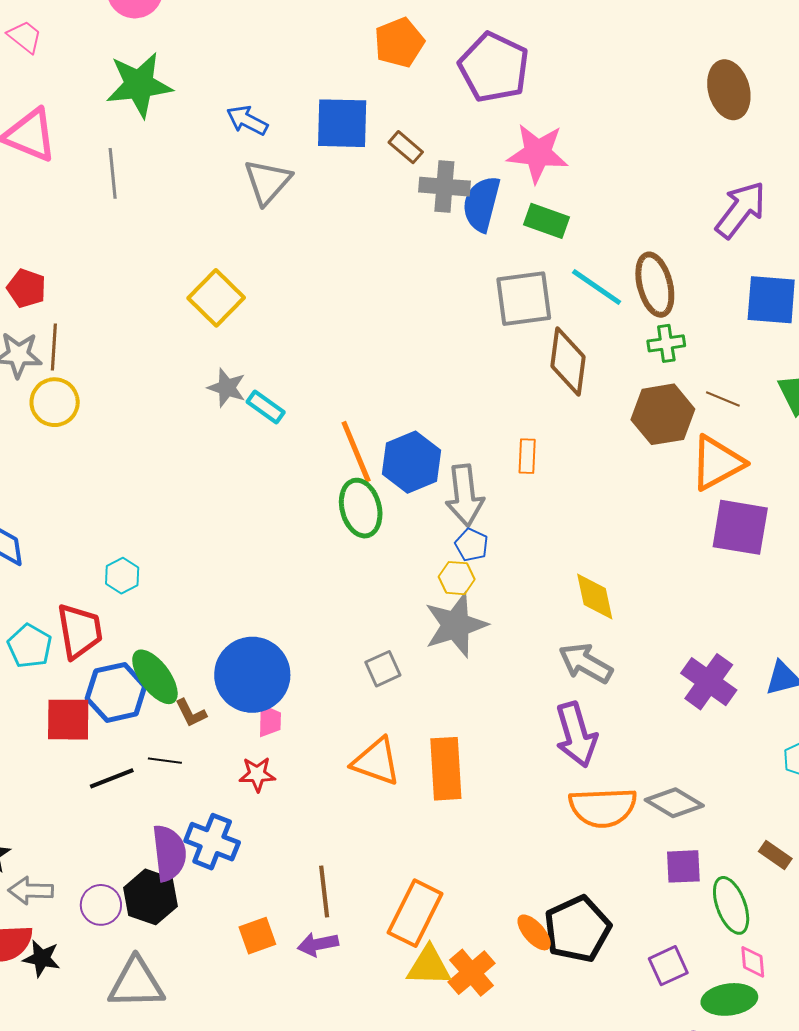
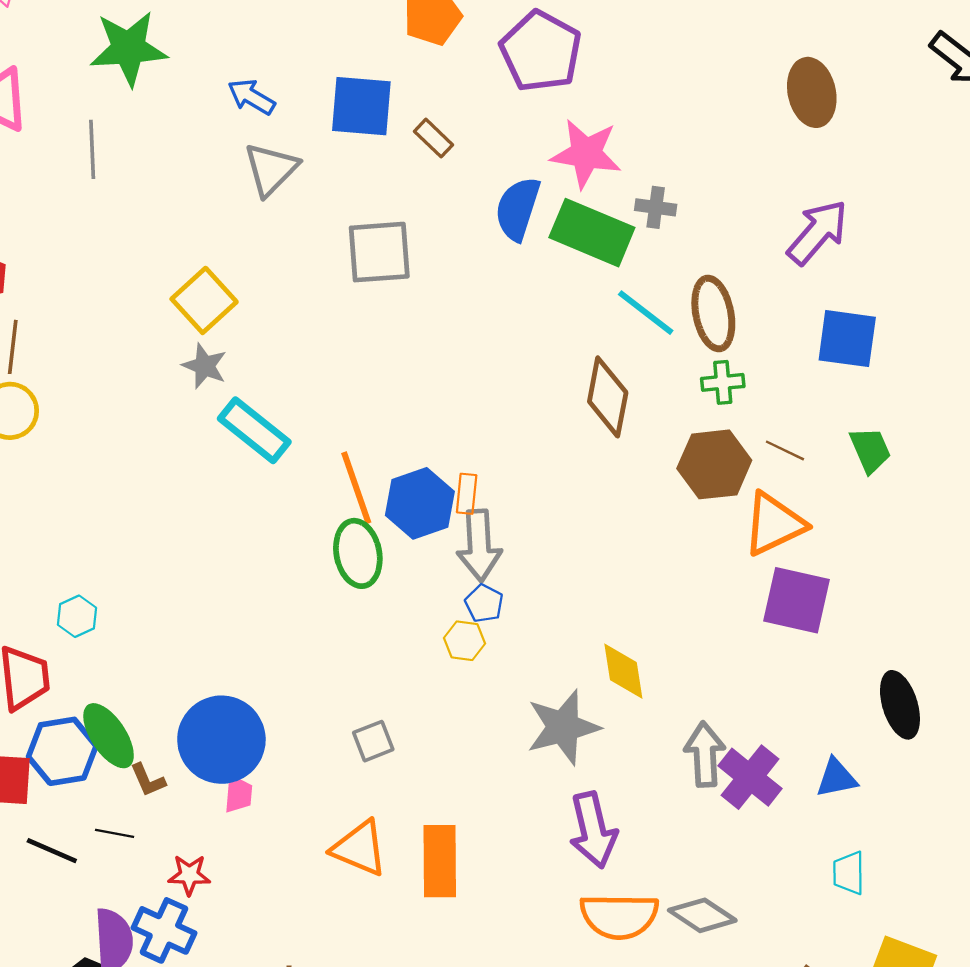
gray cross: (444, 187) -> (656, 207), moved, size x0.7
green rectangle: (547, 221) -> (592, 233), size x1.6
gray square: (524, 299) -> (379, 252), moved
gray star: (227, 388) -> (205, 366), moved
cyan rectangle: (266, 407) -> (254, 430), size x1.6
orange rectangle: (527, 456) -> (467, 494), moved
gray star: (456, 625) -> (563, 727), moved
gray arrow: (586, 663) -> (705, 754), moved, turned 54
red star: (257, 774) -> (189, 875), moved
black line: (112, 778) -> (52, 851), turned 42

